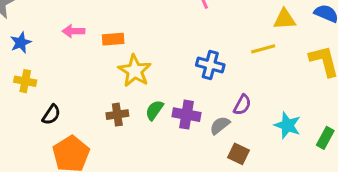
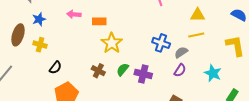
yellow triangle: (285, 19) -> (198, 15), moved
brown cross: (117, 115) -> (98, 71), turned 32
gray semicircle: (220, 125) -> (181, 52), moved
cyan star: (287, 125) -> (213, 73), moved

